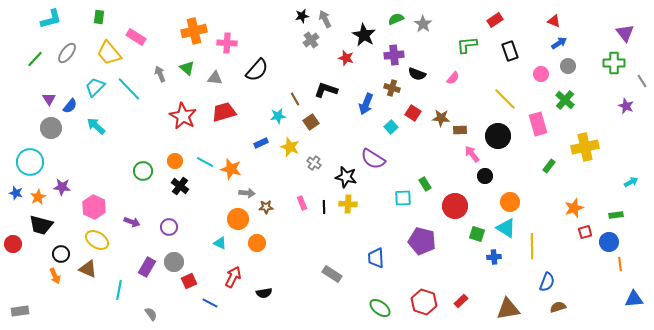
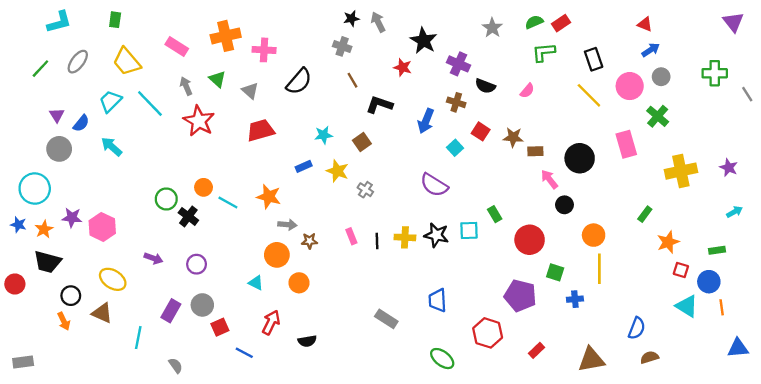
green semicircle: (396, 19) -> (534, 22), moved
red rectangle: (495, 20) -> (561, 23), moved
purple triangle: (625, 33) -> (733, 22), moved
pink rectangle: (136, 37) -> (177, 46), moved
gray cross: (311, 40) -> (342, 46), moved, turned -35
purple cross: (394, 55) -> (459, 64), turned 30
pink circle: (541, 74) -> (630, 86), size x1.5
gray triangle: (215, 78) -> (250, 91), turned 35
brown line: (295, 99) -> (353, 80), moved
yellow line: (505, 99) -> (589, 95), moved
purple star: (626, 106) -> (729, 168), moved
red star: (183, 116) -> (199, 121), moved
cyan line: (205, 162) -> (228, 202), moved
green rectangle: (549, 166) -> (645, 214), moved
black star: (346, 177) -> (436, 235), moved
black cross: (180, 186) -> (188, 216), moved
pink hexagon: (94, 207) -> (102, 227), moved
cyan triangle: (506, 228) -> (687, 306), moved
red square: (585, 232) -> (681, 270), turned 32
purple pentagon: (422, 241) -> (520, 296), moved
yellow line: (532, 246) -> (599, 269), moved
red hexagon: (424, 302) -> (488, 333), moved

